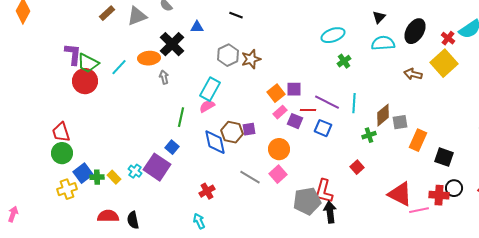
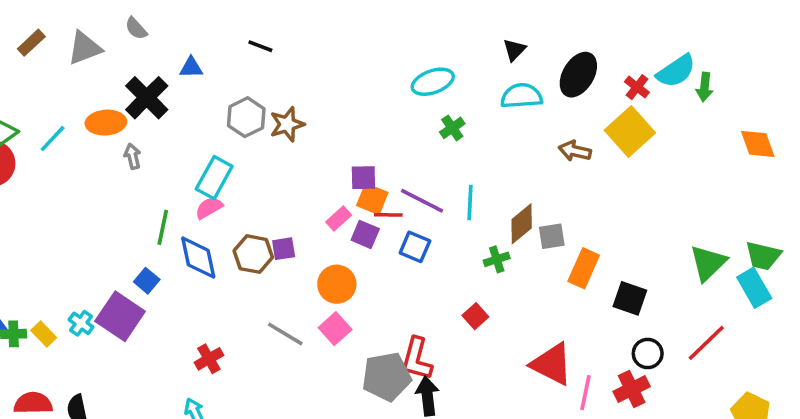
orange square: (276, 93) -> (372, 199), moved, turned -30
blue diamond: (215, 142) -> (198, 258), moved
red cross: (439, 195) -> (632, 389), moved, turned -30
pink line: (419, 210) -> (585, 393), turned -66

